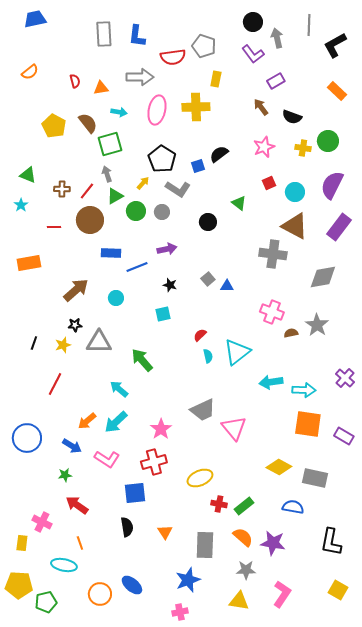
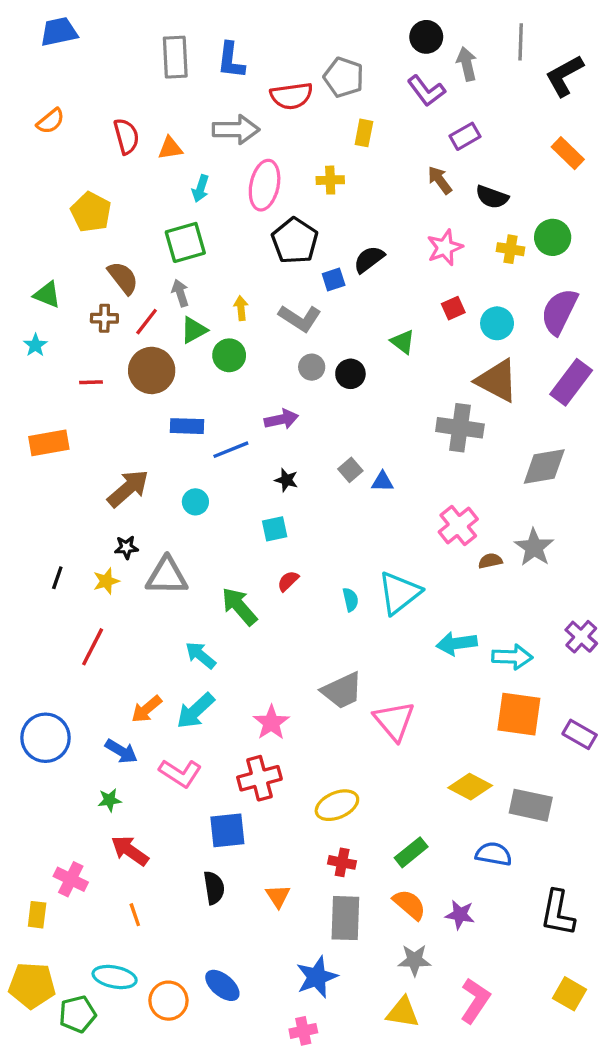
red semicircle: (75, 81) -> (126, 136), size x1.5
yellow cross: (196, 107) -> (330, 180), size x0.6
cyan arrow: (119, 112) -> (200, 189), turned 98
brown semicircle: (88, 123) -> (123, 278), moved
black pentagon: (162, 159) -> (295, 241), moved
yellow arrow: (143, 183) -> (241, 308), turned -48
gray circle: (162, 212) -> (312, 367), moved
pink cross: (272, 312) -> (458, 525), turned 30
red semicircle: (200, 335) -> (288, 581), moved
red cross: (219, 504) -> (342, 862), moved
purple star: (273, 543) -> (460, 915), size x0.7
cyan ellipse: (64, 565) -> (115, 977), moved

